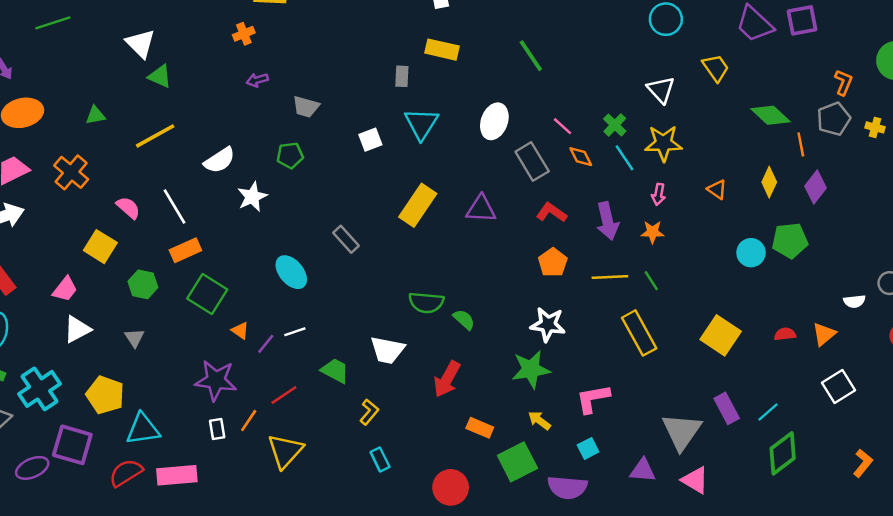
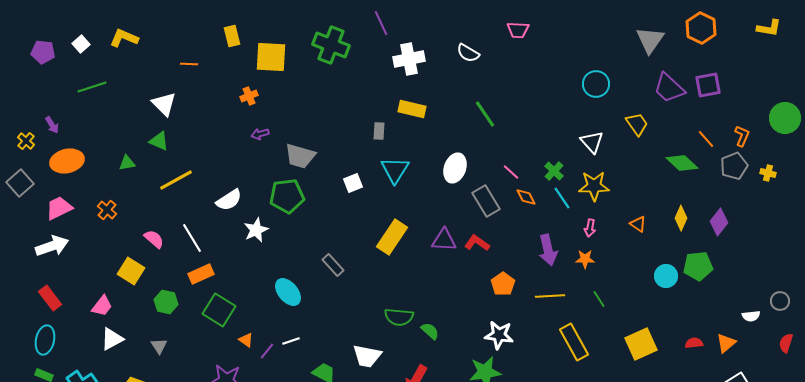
green triangle: (160, 76) -> (159, 141), moved
gray trapezoid: (306, 107) -> (300, 156), size x1.4
orange line: (801, 144) -> (706, 139), moved, turned -30
green pentagon: (290, 155) -> (287, 196), size x1.6
orange cross: (71, 172) -> (107, 210), size x0.7
red L-shape: (552, 213) -> (477, 243), moved
green line: (651, 281) -> (599, 299), moved
yellow square: (721, 335) -> (641, 344), turned 32

